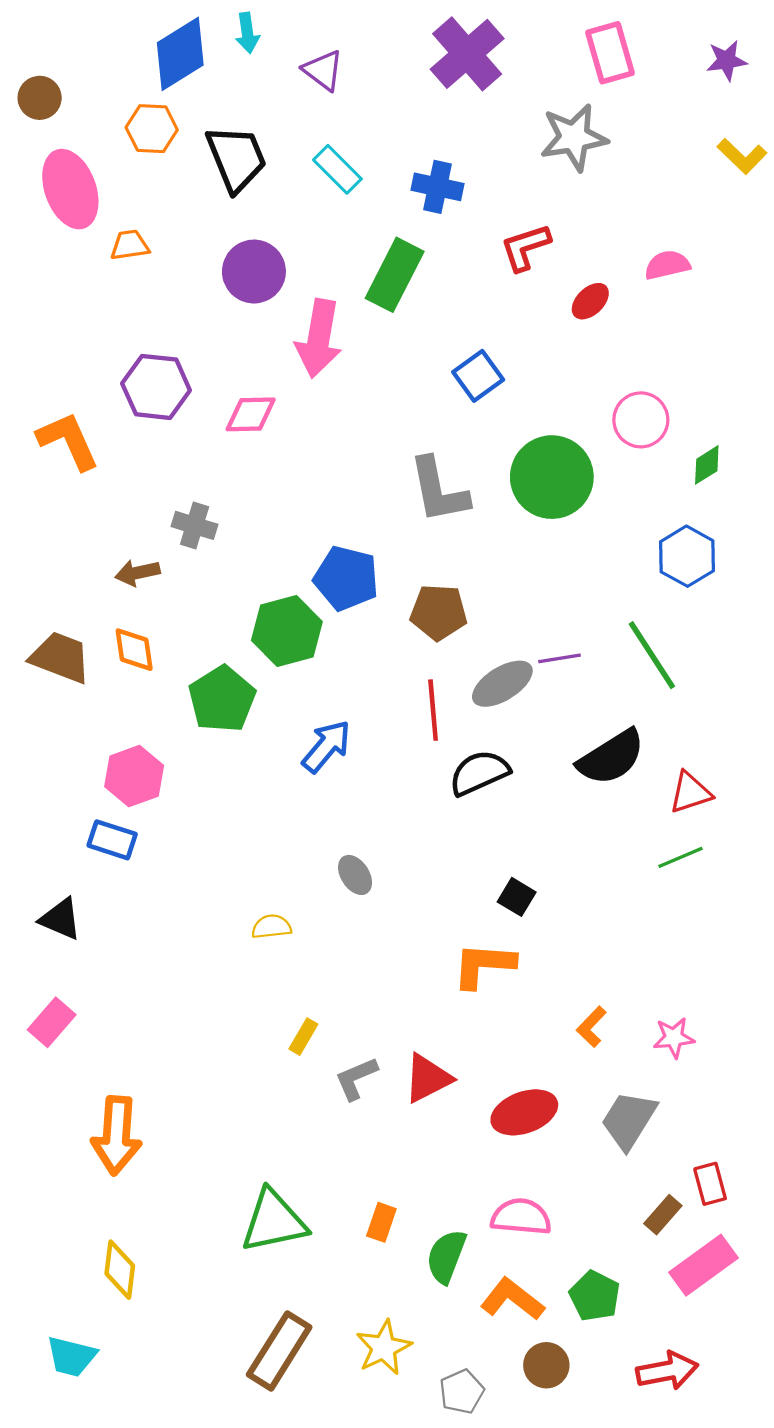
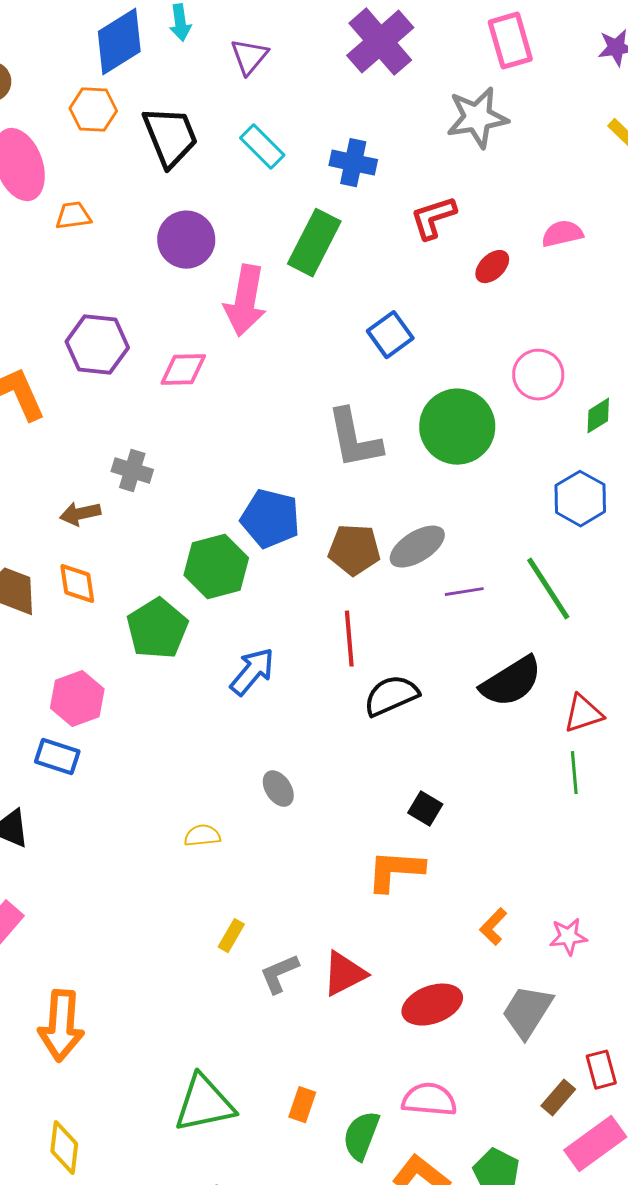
purple triangle: (323, 70) -> (249, 57), turned 33
gray ellipse: (502, 684) -> (417, 547), moved
green line: (680, 857) -> (574, 773), turned -72

